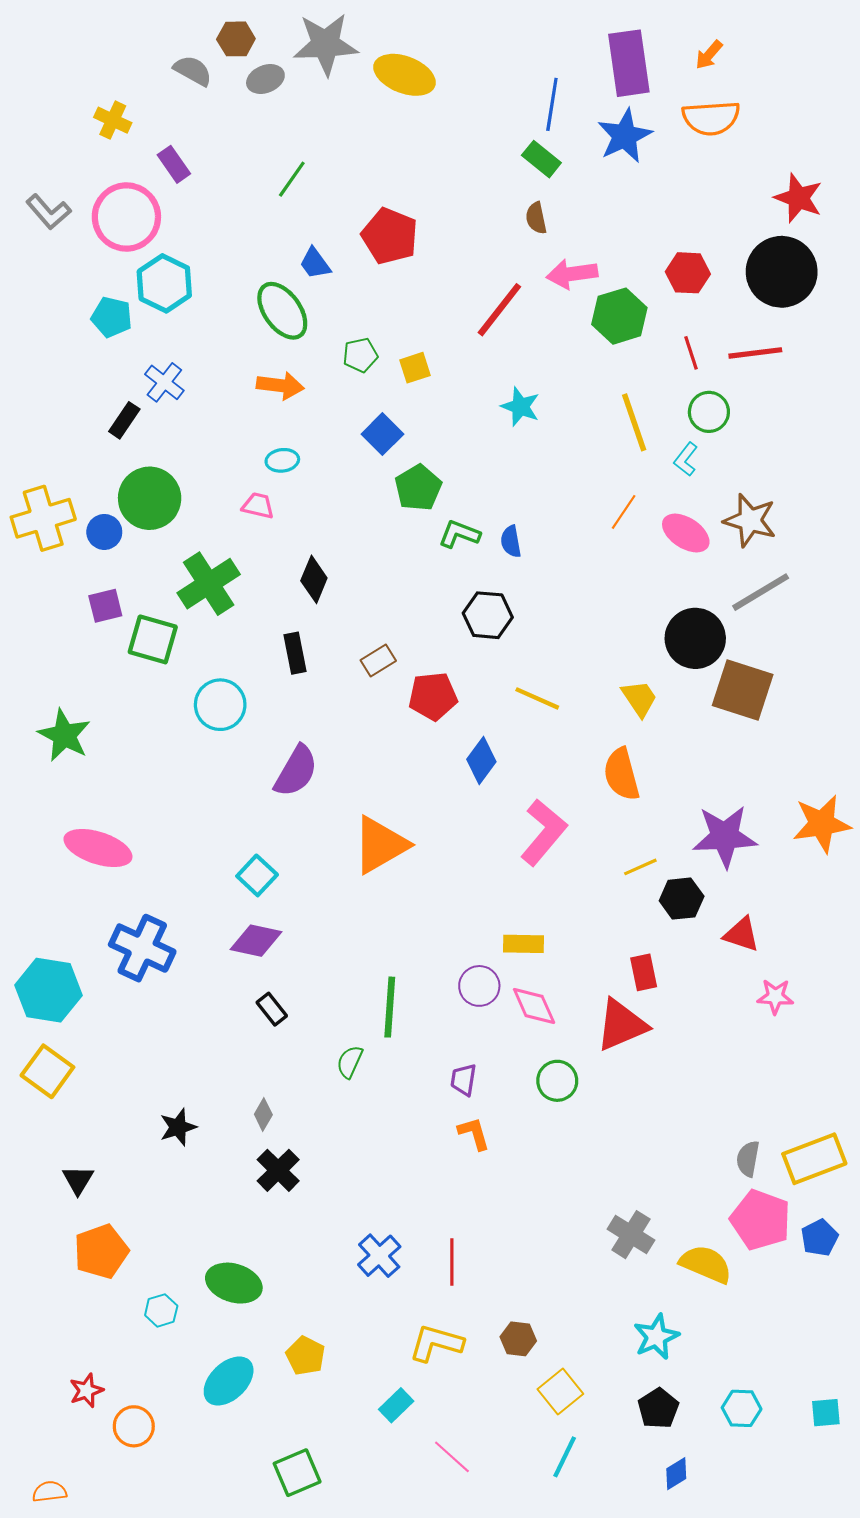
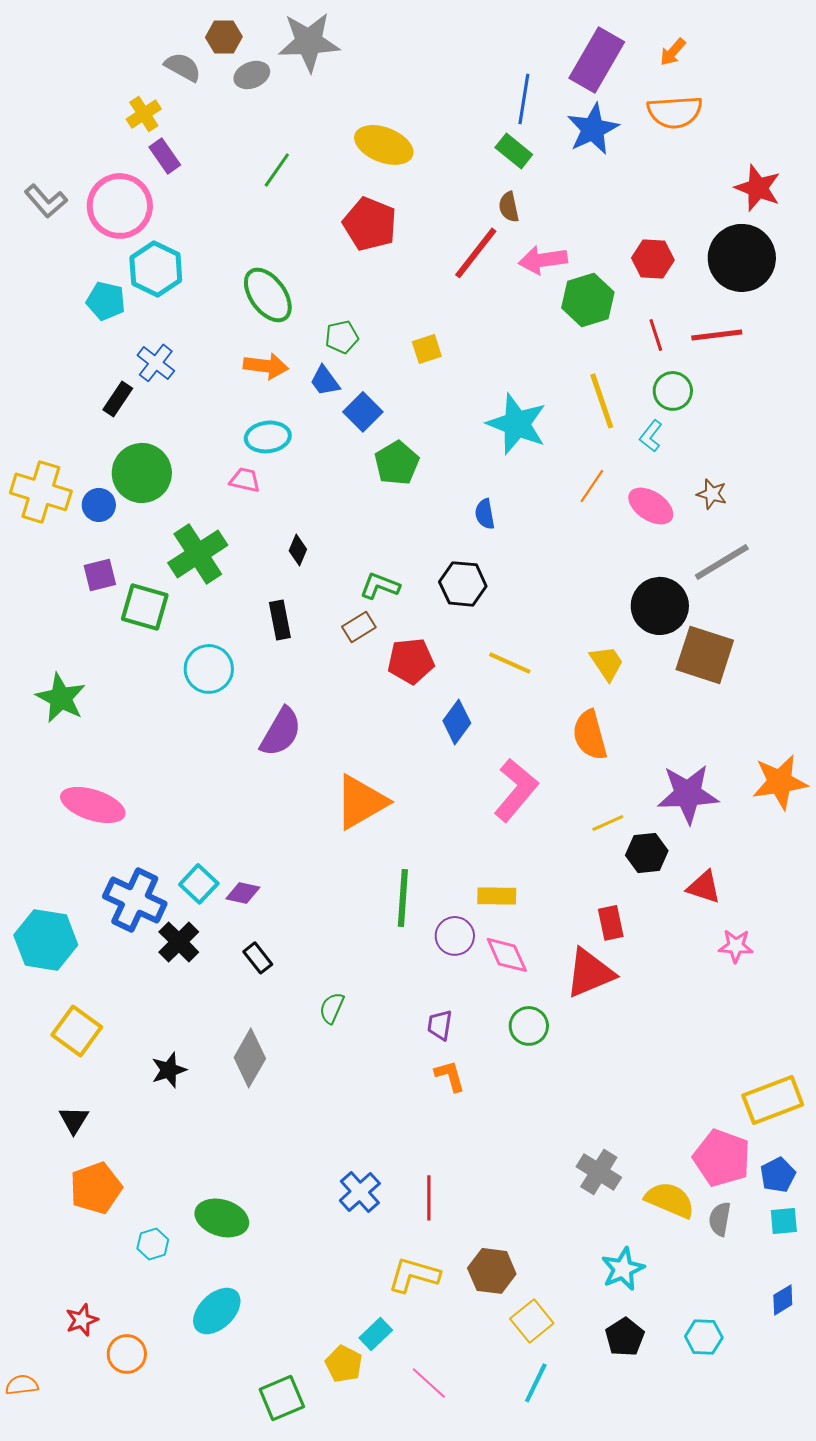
purple rectangle: (629, 63) -> (597, 60), turned 38
yellow ellipse: (405, 75) -> (384, 145), moved
yellow cross: (113, 120) -> (144, 114), moved, turned 32
blue trapezoid: (315, 263) -> (325, 381), moved
red line: (499, 310) -> (476, 253), moved
yellow square: (415, 368) -> (427, 349), moved
cyan star: (520, 407) -> (517, 424), moved, size x1.6
cyan ellipse: (282, 460) -> (268, 437), size x1.4
yellow cross: (43, 518) -> (41, 492), turned 34
brown star: (750, 520) -> (712, 494), size x0.6
green L-shape: (459, 534) -> (380, 586), moved
black diamond: (314, 579) -> (298, 550), size x0.7
cyan square: (257, 875) -> (199, 884), moved
purple diamond: (256, 941) -> (243, 893), size x0.7
green line: (390, 1007) -> (403, 898), moved
yellow square: (47, 1071) -> (77, 1031), moved
gray diamond: (263, 1115) -> (250, 1058), size x1.8
gray semicircle: (748, 1159) -> (720, 1219), moved
black cross: (278, 1170) -> (179, 942), moved
brown hexagon: (518, 1339) -> (492, 1271), size x1.4
yellow pentagon: (305, 1356) -> (344, 1364), moved
cyan square: (826, 1413) -> (784, 1221), moved
blue diamond: (676, 1474) -> (783, 1300), moved
orange semicircle: (50, 1492) -> (22, 1385), moved

